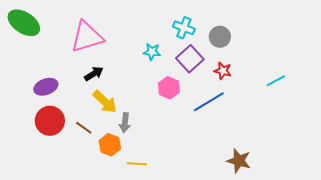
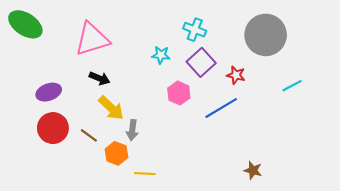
gray circle: (220, 37) -> (266, 35), moved, size x1.8
black arrow: (94, 74) -> (99, 78), turned 54
brown star: (239, 161) -> (253, 170), size x0.7

